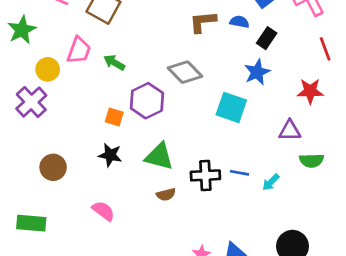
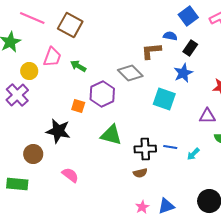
brown L-shape: (203, 22) -> (151, 51), moved
black star: (110, 155) -> (58, 131), moved, size x1.4
brown circle: (53, 167) -> (33, 154), moved
brown semicircle: (166, 195) -> (140, 173), moved

